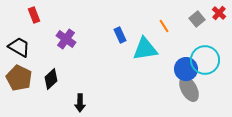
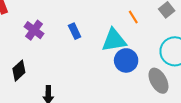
blue rectangle: (120, 35) -> (75, 31), moved
blue circle: (186, 69) -> (126, 60), moved

